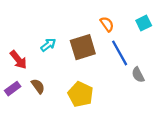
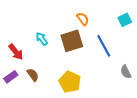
orange semicircle: (107, 24) -> (83, 19), moved
cyan arrow: (48, 45) -> (42, 39), turned -88
gray semicircle: (138, 75) -> (126, 72), moved

